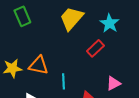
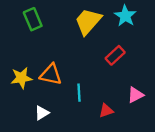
cyan star: (109, 23) -> (125, 16), moved

